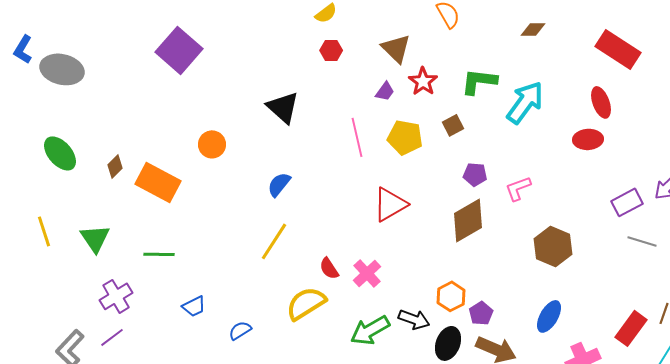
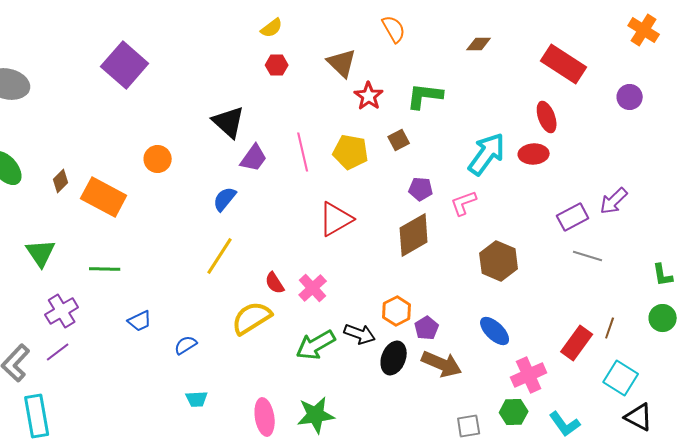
purple trapezoid: (385, 91) -> (254, 158), moved, size x1.4
cyan arrow: (525, 102) -> (487, 154), moved
blue ellipse: (549, 316) -> (495, 331), turned -76

